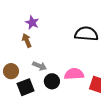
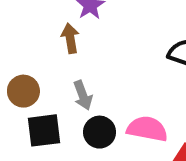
gray arrow: (40, 66) -> (83, 95), turned 32

